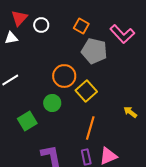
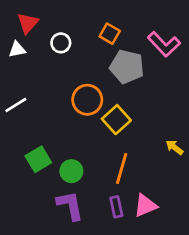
white circle: (41, 25) -> (61, 43), moved
green circle: (52, 103) -> (71, 171), moved

